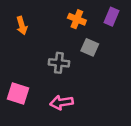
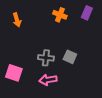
gray square: (90, 47) -> (70, 57), moved
gray cross: (59, 63) -> (46, 58), moved

